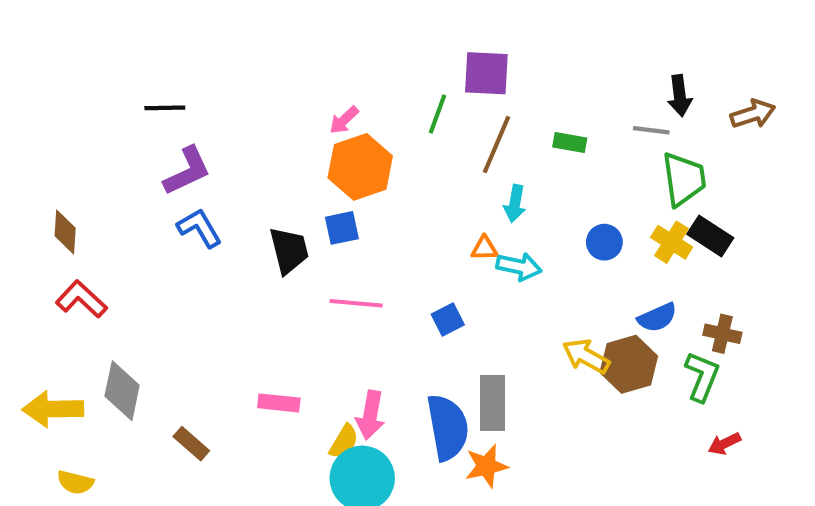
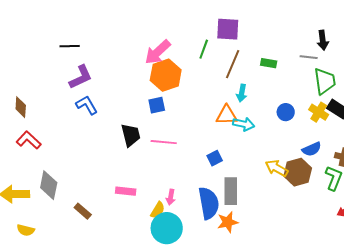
pink arrow: (344, 120) -> (158, 52), size x1.8
orange triangle: (484, 248) -> (227, 115), size x1.6
black trapezoid: (289, 250) -> (131, 135), moved
blue square: (448, 320) -> (215, 158), moved
pink arrow: (370, 415) -> (171, 197), size x0.7

